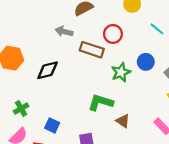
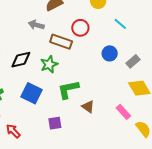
green star: (121, 72) -> (49, 64), moved
green L-shape: (101, 102) -> (68, 89), turned -30
blue square: (52, 125) -> (31, 93), moved, size x1.5

